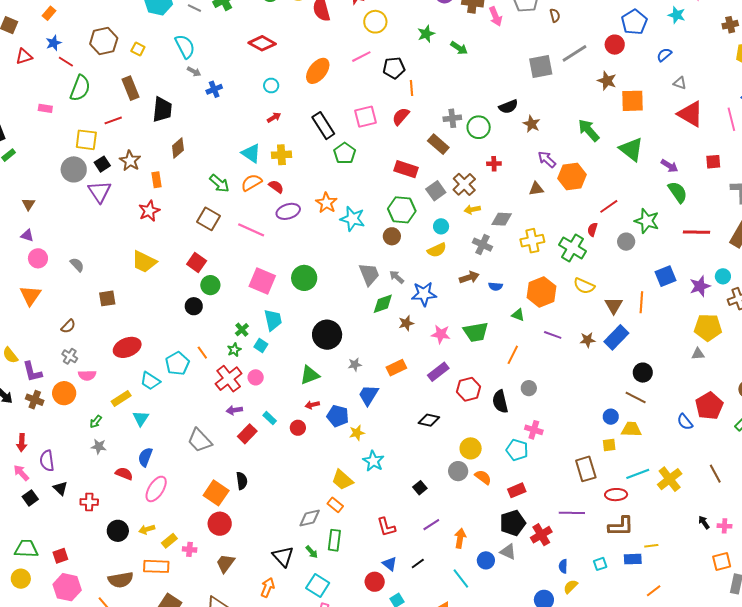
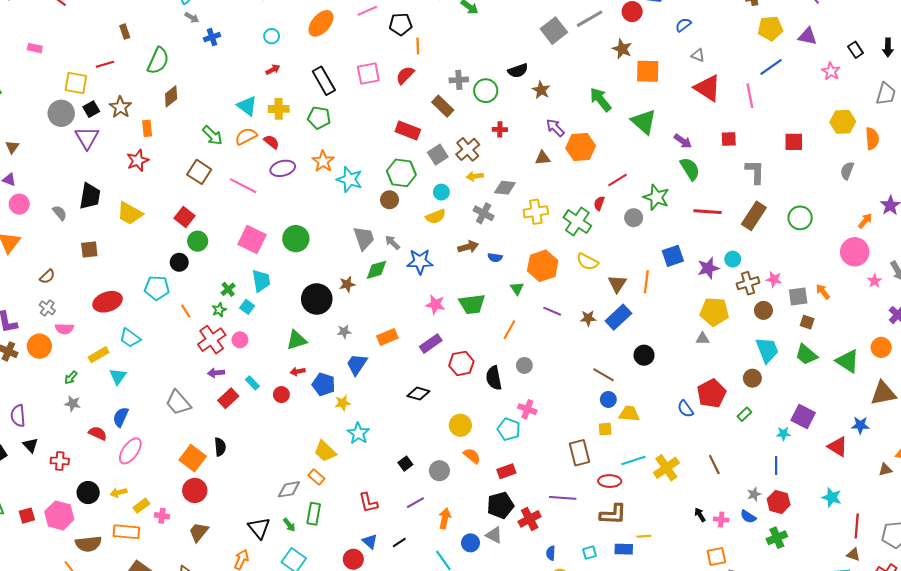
gray square: (541, 66) -> (554, 31), turned -30
green semicircle: (80, 88) -> (158, 61), moved
brown rectangle: (130, 88) -> (125, 32), size x0.6
black trapezoid: (162, 110) -> (90, 196), moved
green pentagon: (345, 153) -> (319, 118), moved, turned -30
green triangle: (518, 315) -> (517, 288), turned 32
brown star: (406, 323) -> (347, 284), moved
cyan pentagon: (177, 364) -> (157, 288), moved, turned 30
brown line: (636, 398) -> (603, 375), moved
gray circle: (458, 471) -> (439, 471), moved
pink hexagon: (67, 587) -> (59, 515), moved

